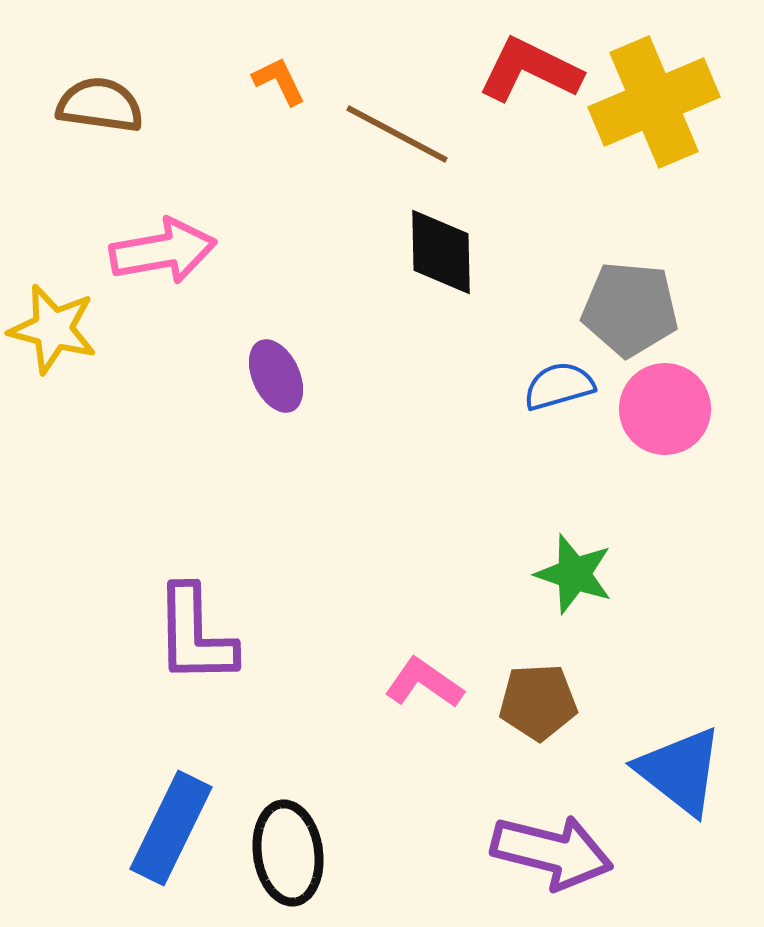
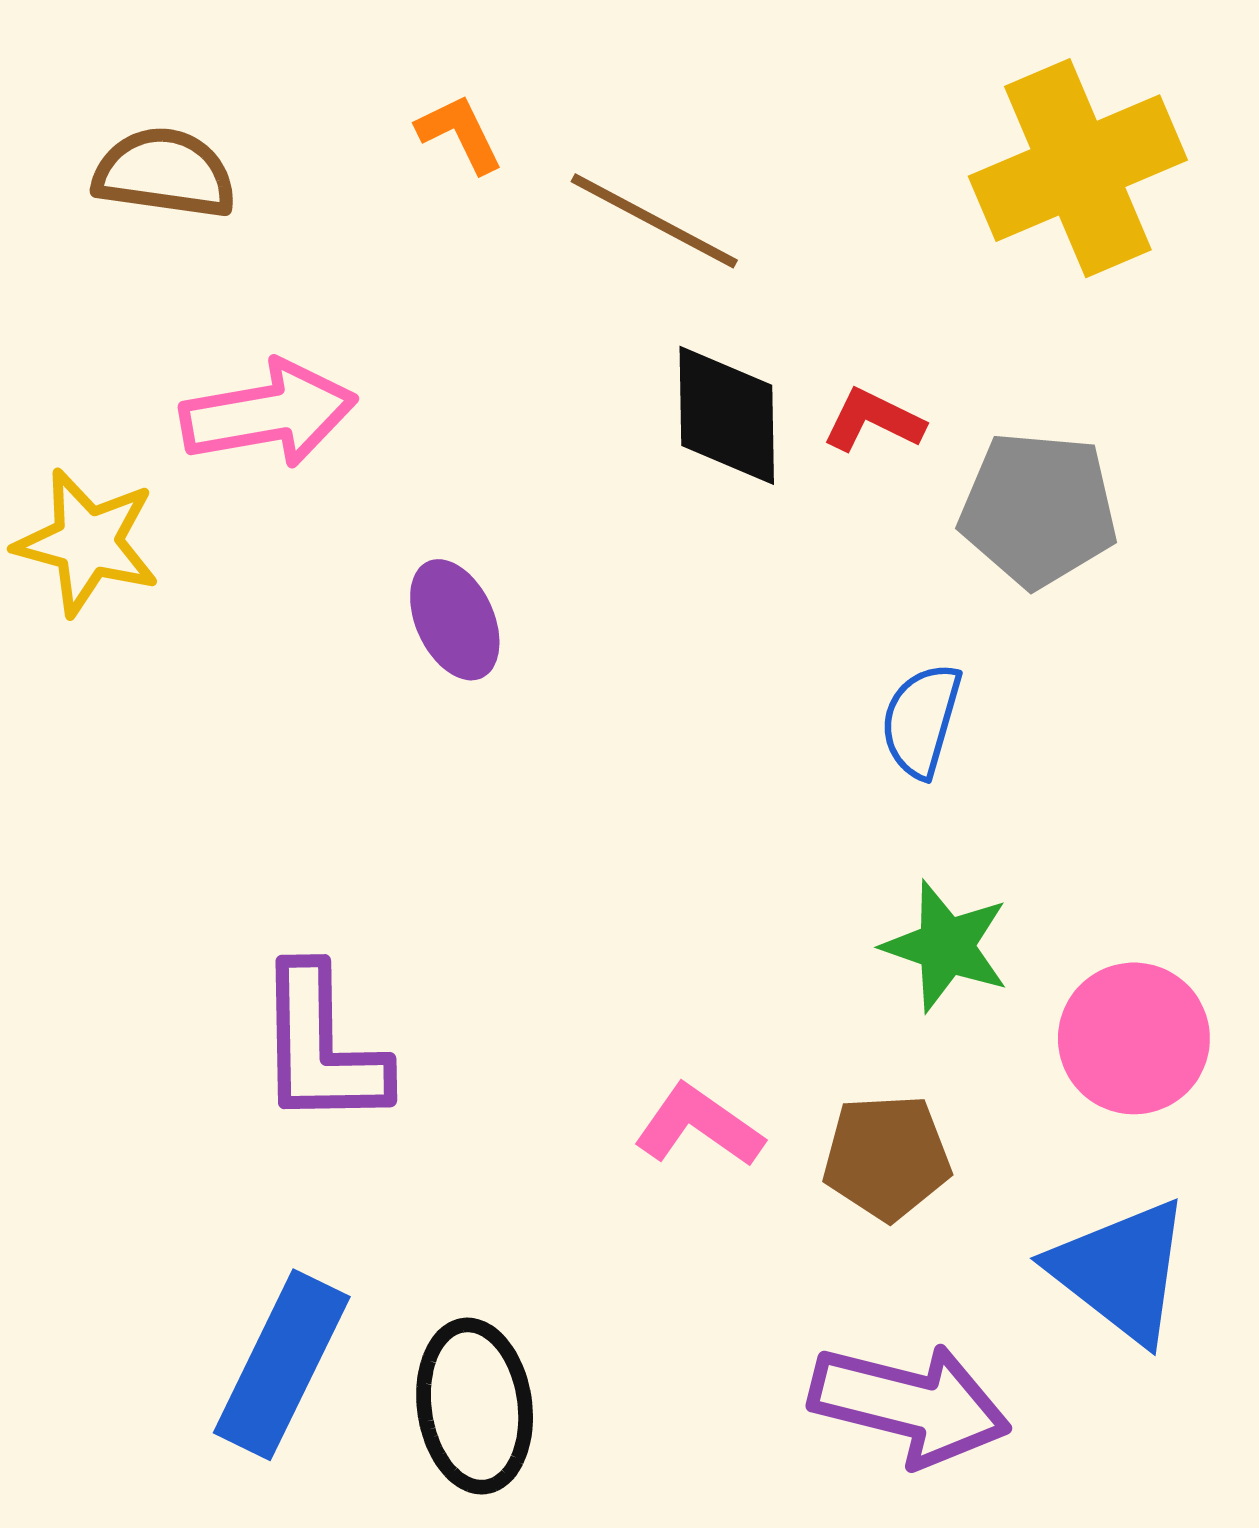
red L-shape: (530, 70) -> (873, 420), moved, size x0.6
blue semicircle: (559, 386) -> (921, 720), moved, turned -58
pink circle: (665, 409) -> (1134, 1038), moved

